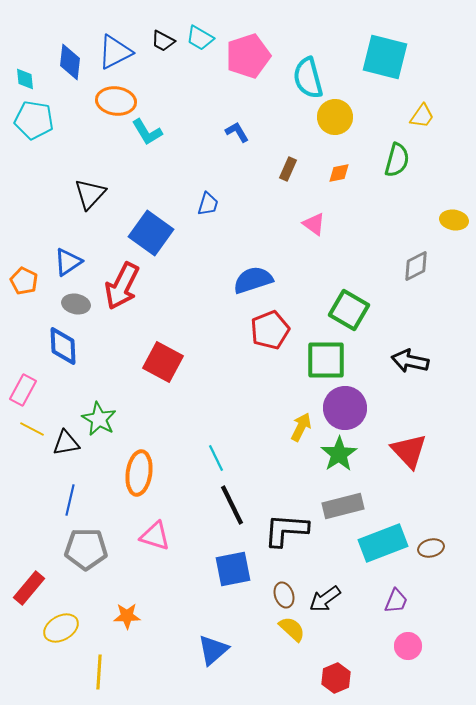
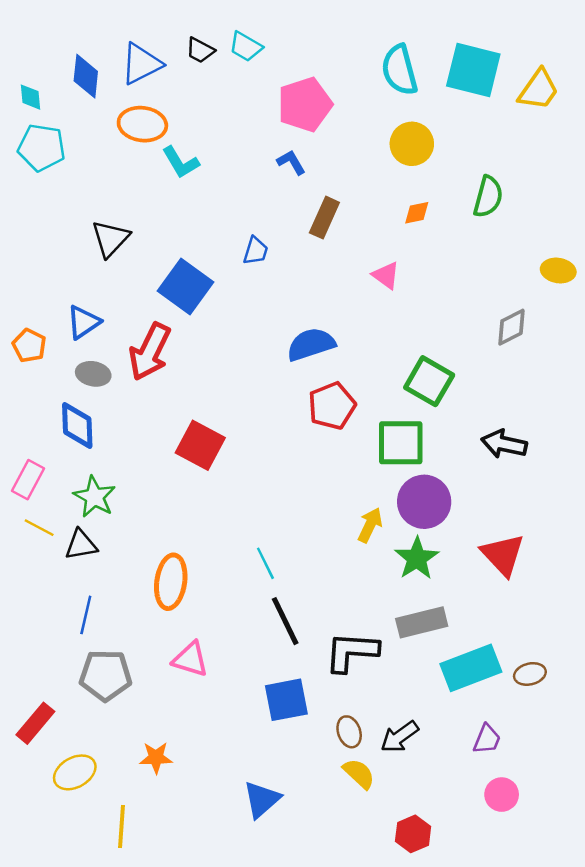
pink pentagon: (248, 56) -> (305, 104), moved
cyan semicircle: (308, 78) -> (400, 70), moved
yellow trapezoid: (422, 116) -> (539, 90), moved, size x1.4
brown rectangle: (288, 169) -> (324, 218), moved, size x1.4
green star: (99, 419) -> (94, 497), moved

